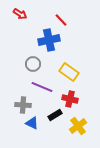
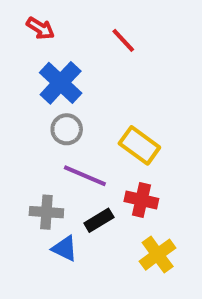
blue cross: (49, 40) -> (61, 83), moved, turned -35
black rectangle: (55, 115) -> (99, 220), moved

